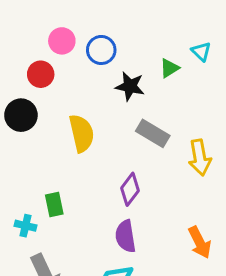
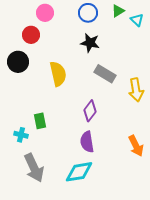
blue circle: (101, 50) -> (88, 13), moved
green triangle: (169, 68) -> (118, 11), moved

